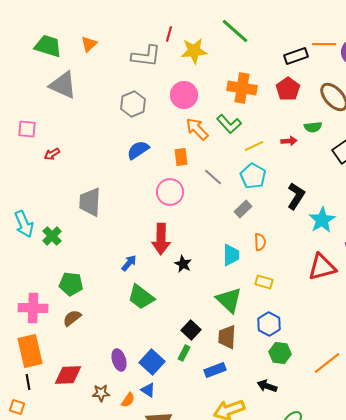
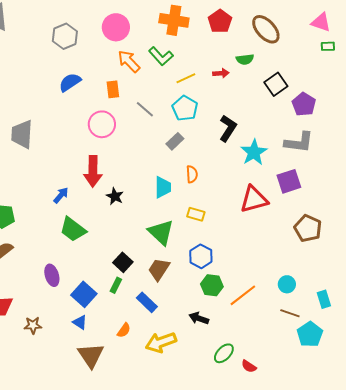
brown trapezoid: (227, 337) -> (159, 269), turned 30
purple ellipse: (119, 360) -> (52, 275), moved
orange line: (327, 363) -> (243, 295), moved
blue rectangle: (215, 370) -> (147, 302), turned 65
orange semicircle: (128, 400) -> (124, 330), moved

